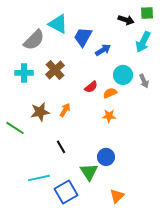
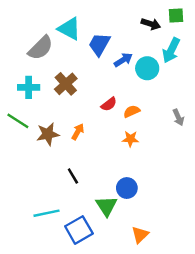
cyan circle: (123, 75) -> (147, 68), moved
gray arrow: (144, 81) -> (178, 117), moved
green line: (15, 128) -> (18, 121), moved

